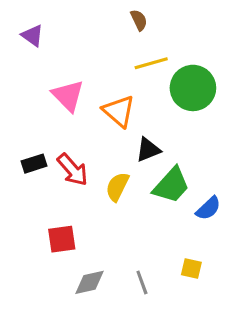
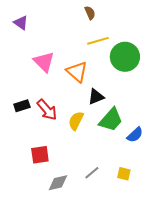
gray line: (142, 282) -> (92, 173), moved, turned 70

